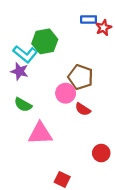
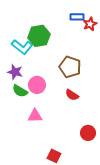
purple star: (20, 71) -> (15, 72), moved
pink circle: (66, 93) -> (37, 85), moved
pink triangle: (40, 133) -> (35, 116), size x0.7

